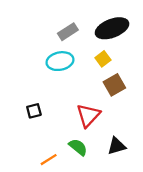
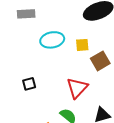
gray rectangle: (68, 32) -> (26, 14), moved, turned 30
yellow square: (103, 59) -> (82, 45), moved, turned 32

